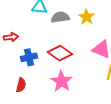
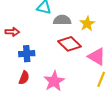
red diamond: (60, 53) -> (70, 44), moved
red semicircle: (21, 85) -> (24, 78), moved

